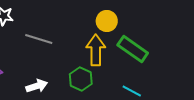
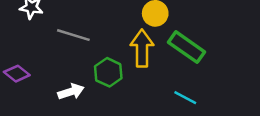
green hexagon: (81, 79) -> (108, 72), moved

